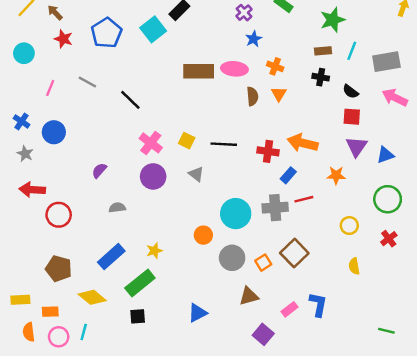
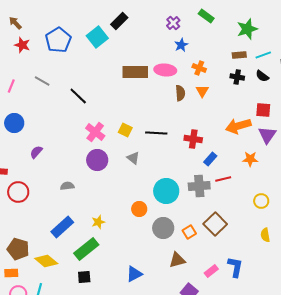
cyan line: (352, 51) -> (263, 55), turned 49
black semicircle: (351, 92) -> (262, 76), moved
orange arrow: (303, 143) -> (238, 126), moved, turned -30
purple semicircle: (99, 170) -> (36, 152), moved
brown pentagon: (59, 269) -> (18, 249), moved

